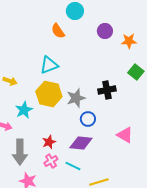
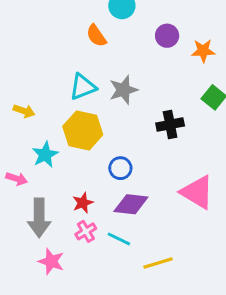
gray star: (76, 98) -> (123, 90), moved
blue circle: (88, 119) -> (120, 168), moved
pink triangle: (125, 135) -> (197, 192), size x1.4

